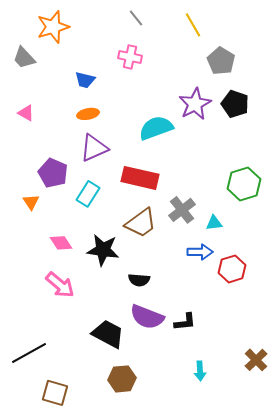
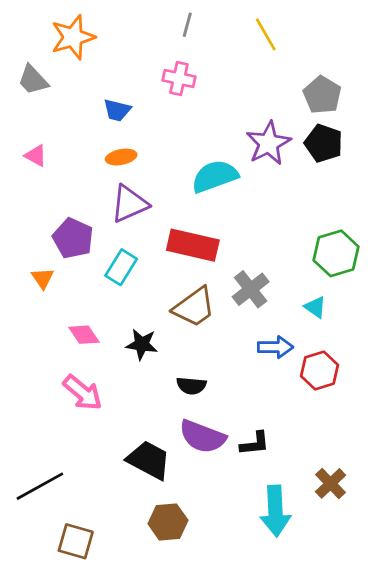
gray line: (136, 18) -> (187, 25), turned 54
gray pentagon: (221, 61) -> (322, 95), moved
cyan triangle: (214, 223) -> (315, 307), moved, turned 42
black star: (103, 250) -> (142, 344), size x0.7
brown cross: (256, 360) -> (330, 483), moved
cyan arrow: (200, 371) -> (275, 511), size x1.8

